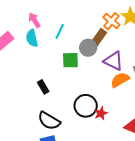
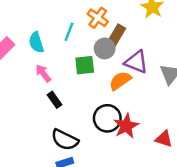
pink arrow: (34, 20) -> (43, 73), moved
orange cross: (111, 21) -> (98, 18), moved
orange semicircle: (120, 80) -> (120, 81), moved
red star: (101, 113) -> (126, 126), size x1.5

